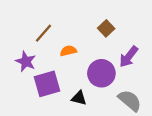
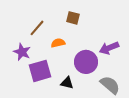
brown square: (106, 28) -> (73, 18), moved, turned -32
purple arrow: (129, 57) -> (109, 48), turned 30

